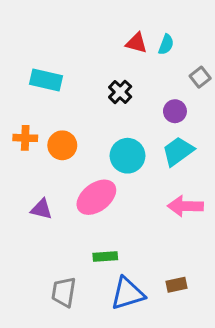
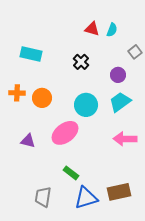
green rectangle: (105, 257) -> (71, 173), turned 42
brown rectangle: (176, 285) -> (119, 192), size x1.6

